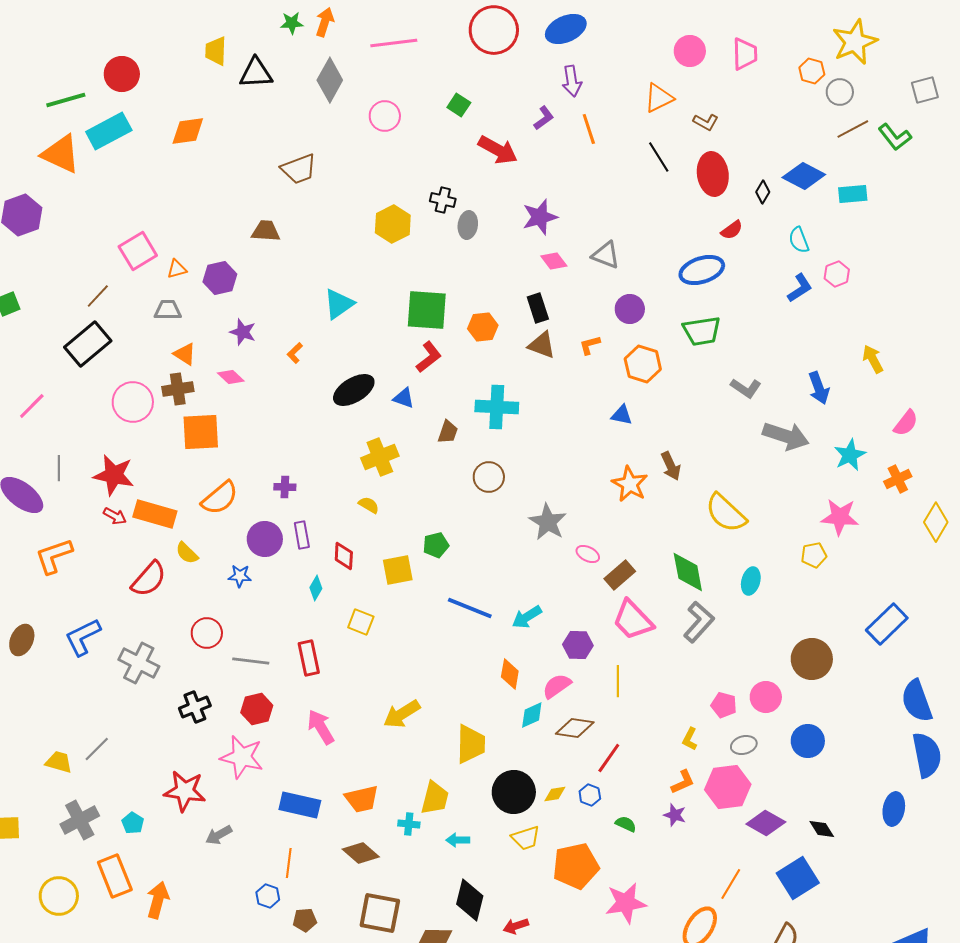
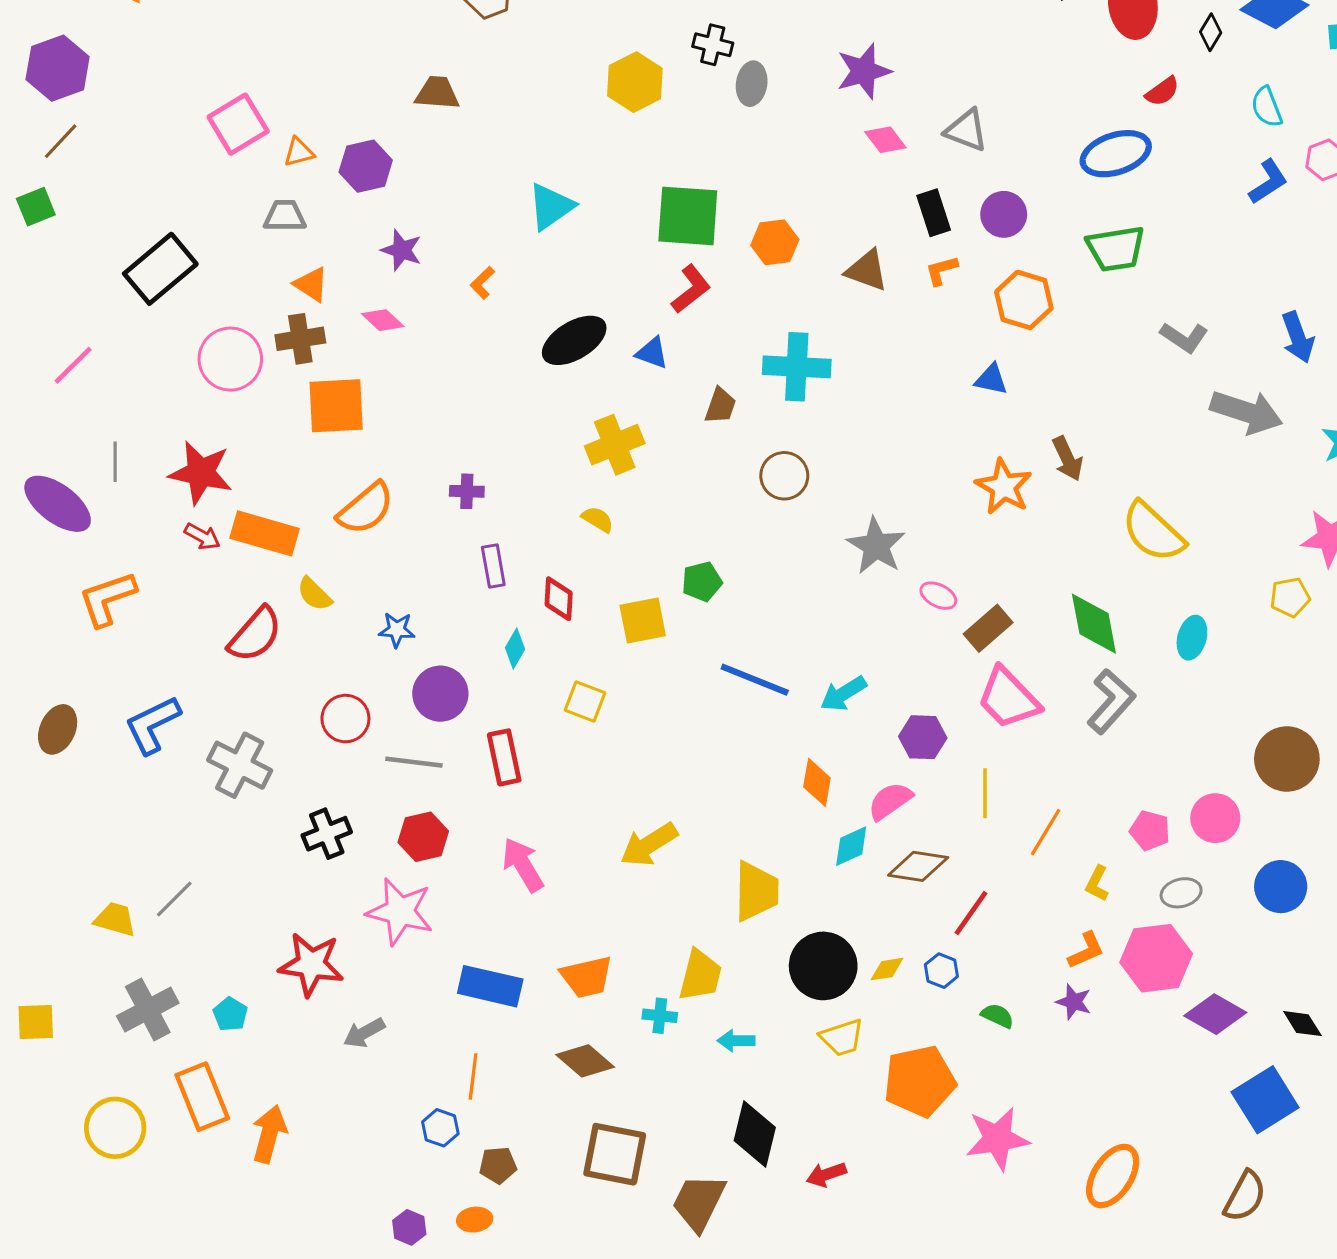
brown line: (98, 296) -> (61, 141), moved
black rectangle: (538, 308) -> (934, 213), moved
purple circle: (265, 539) -> (440, 694), moved
orange line: (731, 884) -> (1046, 832), moved

